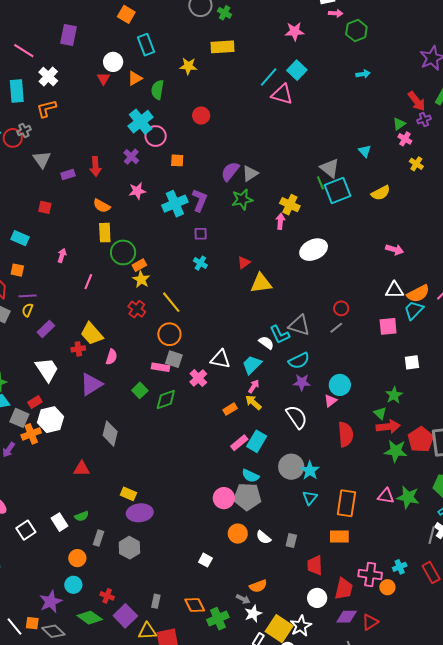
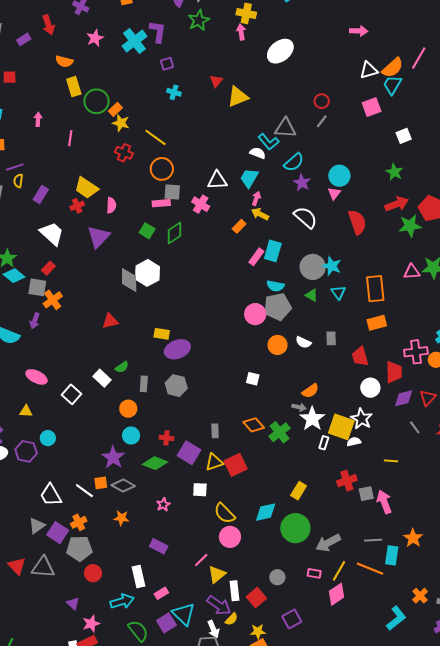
purple star: (302, 382) -> (302, 183), turned -30
green triangle: (380, 413) -> (312, 295), moved
white hexagon: (51, 420) -> (147, 273), moved
white star: (253, 614) -> (312, 419), size x1.4

